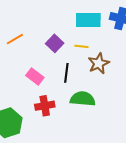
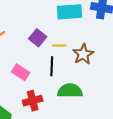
yellow line: (81, 46) -> (59, 45), moved

